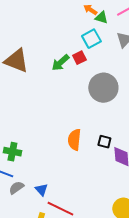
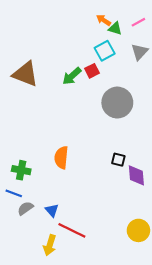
orange semicircle: (74, 140) -> (61, 157), moved

